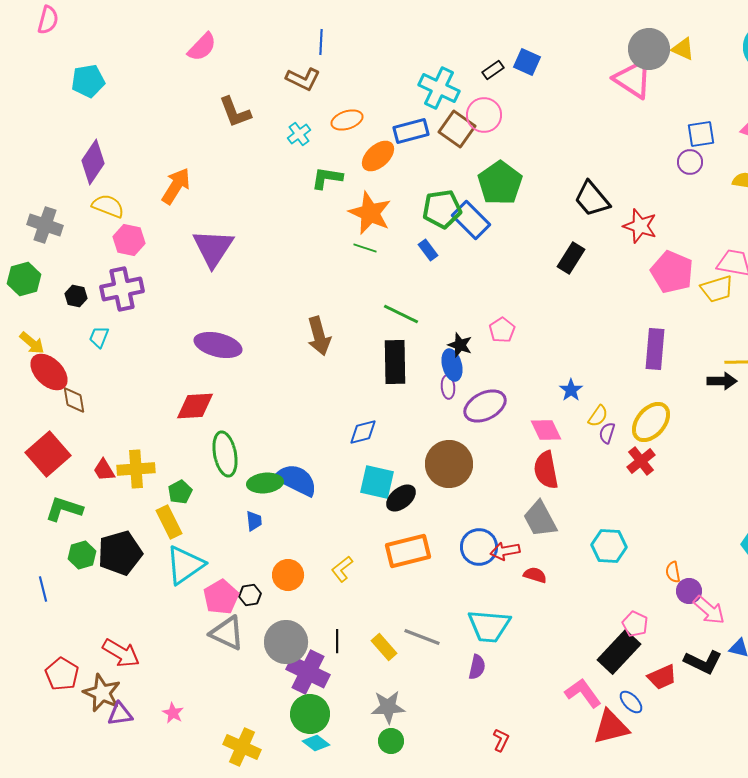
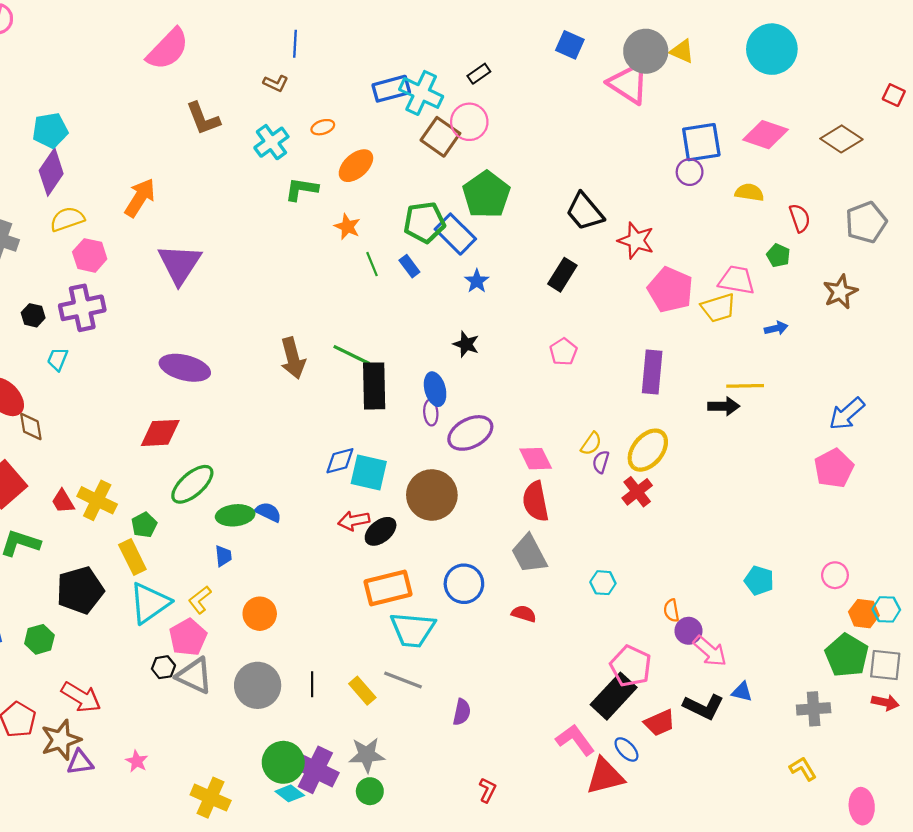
pink semicircle: (202, 47) -> (168, 49), size x1.4
blue square: (527, 62) -> (570, 45), moved
brown L-shape: (303, 79) -> (276, 83), size x0.7
cyan pentagon: (88, 81) -> (50, 130), moved
orange ellipse: (347, 120) -> (323, 127), size x0.7
blue rectangle: (411, 131) -> (391, 89), moved
cyan cross: (299, 134) -> (271, 142), size x1.4
blue square: (701, 134) -> (701, 142), size x1.4
yellow semicircle: (108, 206) -> (67, 219), turned -40
orange star: (370, 213) -> (347, 227), size x0.6
green line: (365, 248) -> (372, 264), moved, turned 50
green line: (401, 314) -> (352, 355), moved
pink pentagon: (502, 330) -> (563, 352), moved
black star: (460, 345) -> (466, 344), moved
blue star: (571, 390) -> (477, 281), moved
green ellipse: (225, 454) -> (192, 484), turned 60
yellow cross: (136, 469) -> (97, 500), turned 30
blue semicircle: (296, 480) -> (268, 512), size x0.6
cyan square: (377, 482) -> (369, 473), moved
cyan hexagon: (609, 546) -> (603, 583), size x0.7
red arrow: (505, 551) -> (354, 521), moved
green hexagon: (82, 555) -> (39, 639), moved
yellow L-shape: (342, 569) -> (200, 600), moved
black hexagon: (250, 595) -> (163, 667), moved
pink pentagon: (635, 624) -> (631, 666), size x1.5
cyan trapezoid: (489, 626) -> (413, 630), moved
purple cross: (308, 672) -> (315, 770), moved
brown star: (102, 693) -> (61, 740), turned 30

